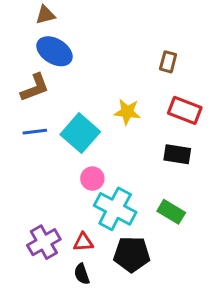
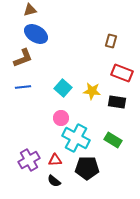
yellow star: (127, 112) -> (92, 91), moved
cyan square: (80, 133) -> (63, 88), moved, size x0.7
black semicircle: (82, 274) -> (54, 181), turned -32

